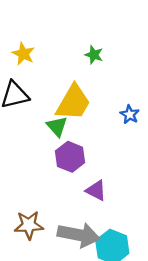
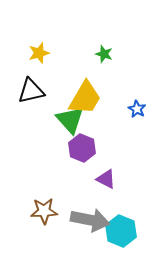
yellow star: (23, 54) -> (39, 53), turned 30
green triangle: (57, 126) -> (70, 120), size x1.4

